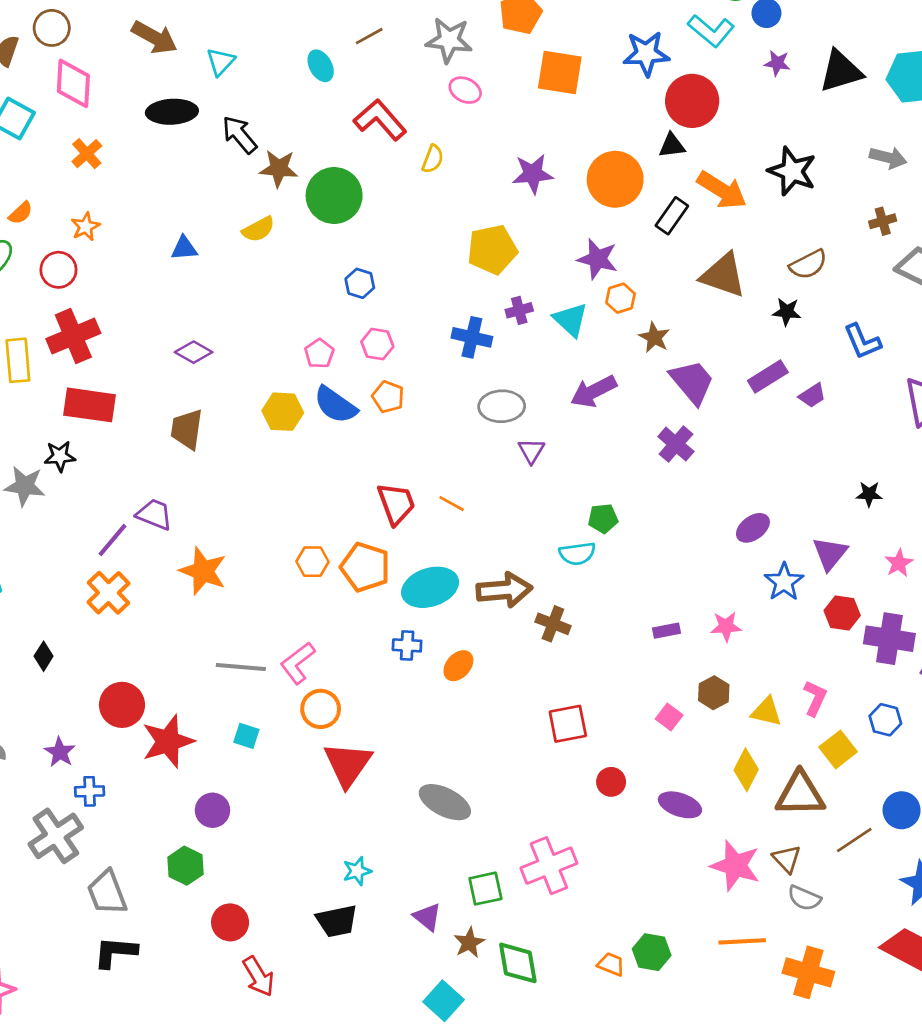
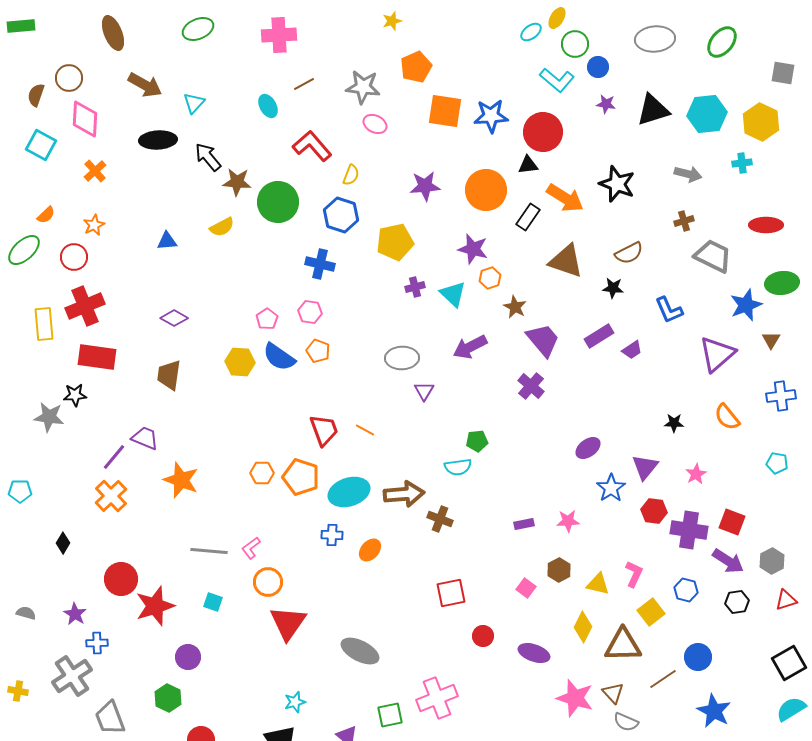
blue star: (646, 54) -> (491, 116), moved
blue hexagon: (360, 283) -> (341, 215), moved, size x1.6
blue cross: (472, 337) -> (320, 264), moved
pink L-shape: (298, 663) -> (251, 548), size x0.7

